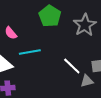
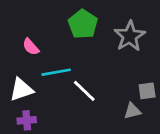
white line: (72, 66) -> (84, 91), moved

